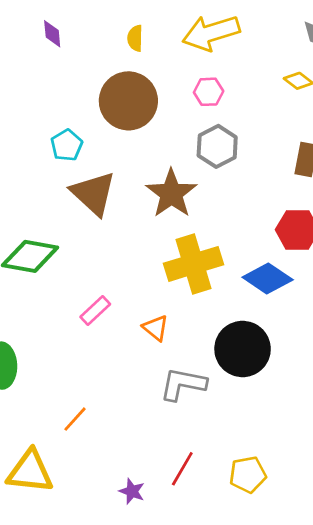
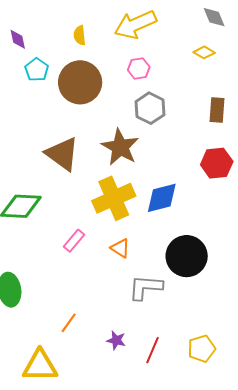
cyan pentagon: (67, 145) -> (37, 70), moved
yellow cross: (193, 264) -> (114, 198), moved
blue diamond: (268, 279) -> (162, 198), moved, turned -42
purple star: (132, 491) -> (116, 340), moved

